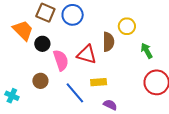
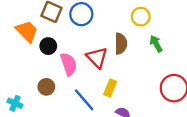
yellow circle: (127, 26) -> (141, 17), moved
green arrow: (147, 51) -> (156, 44), moved
red triangle: (87, 54) -> (97, 58), turned 30
yellow rectangle: (99, 82) -> (110, 88), turned -63

